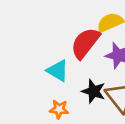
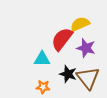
cyan triangle: (58, 71) -> (42, 59), turned -30

